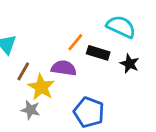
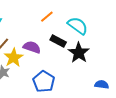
orange line: (75, 42) -> (47, 17), moved
black star: (130, 64) -> (79, 53), size x1.5

